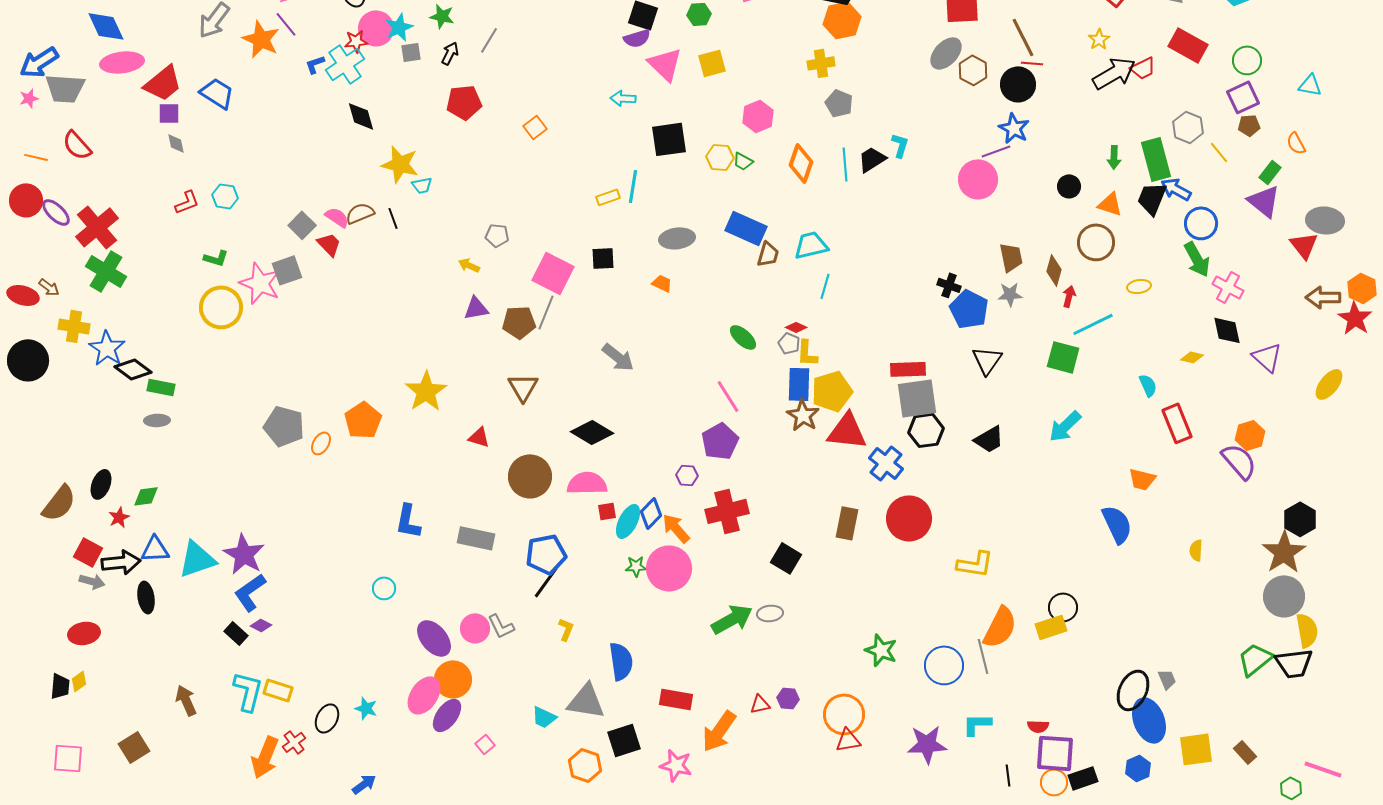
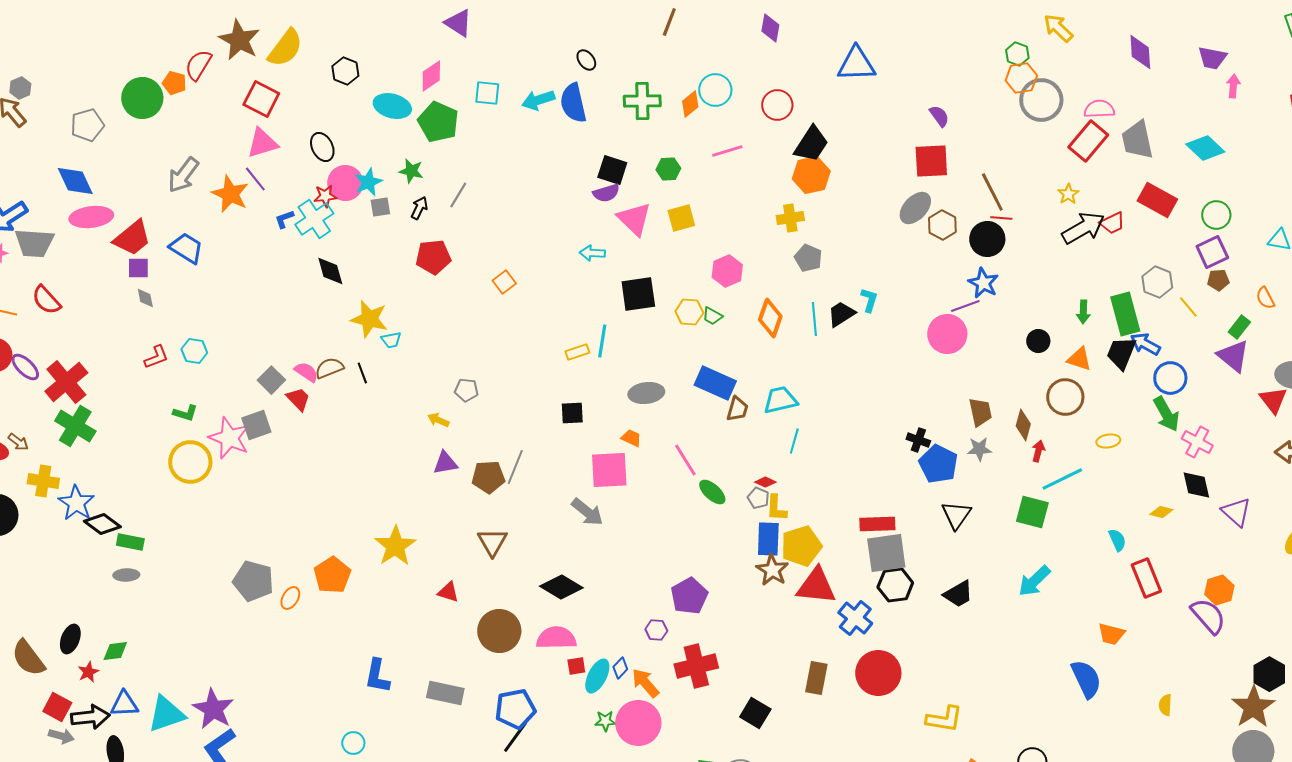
pink square: (553, 273) -> (609, 470), moved, turned -30
pink line: (728, 396) -> (685, 460), moved
brown semicircle: (59, 503) -> (28, 658), turned 105
blue diamond: (651, 513) -> (620, 668), size x0.7

